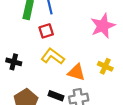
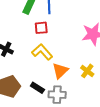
orange triangle: (76, 72) -> (60, 71), turned 48

